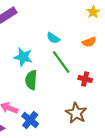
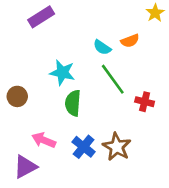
orange semicircle: (89, 42) -> (130, 41), moved
brown star: (76, 113) -> (117, 147), moved
blue cross: (30, 120) -> (84, 147), moved

